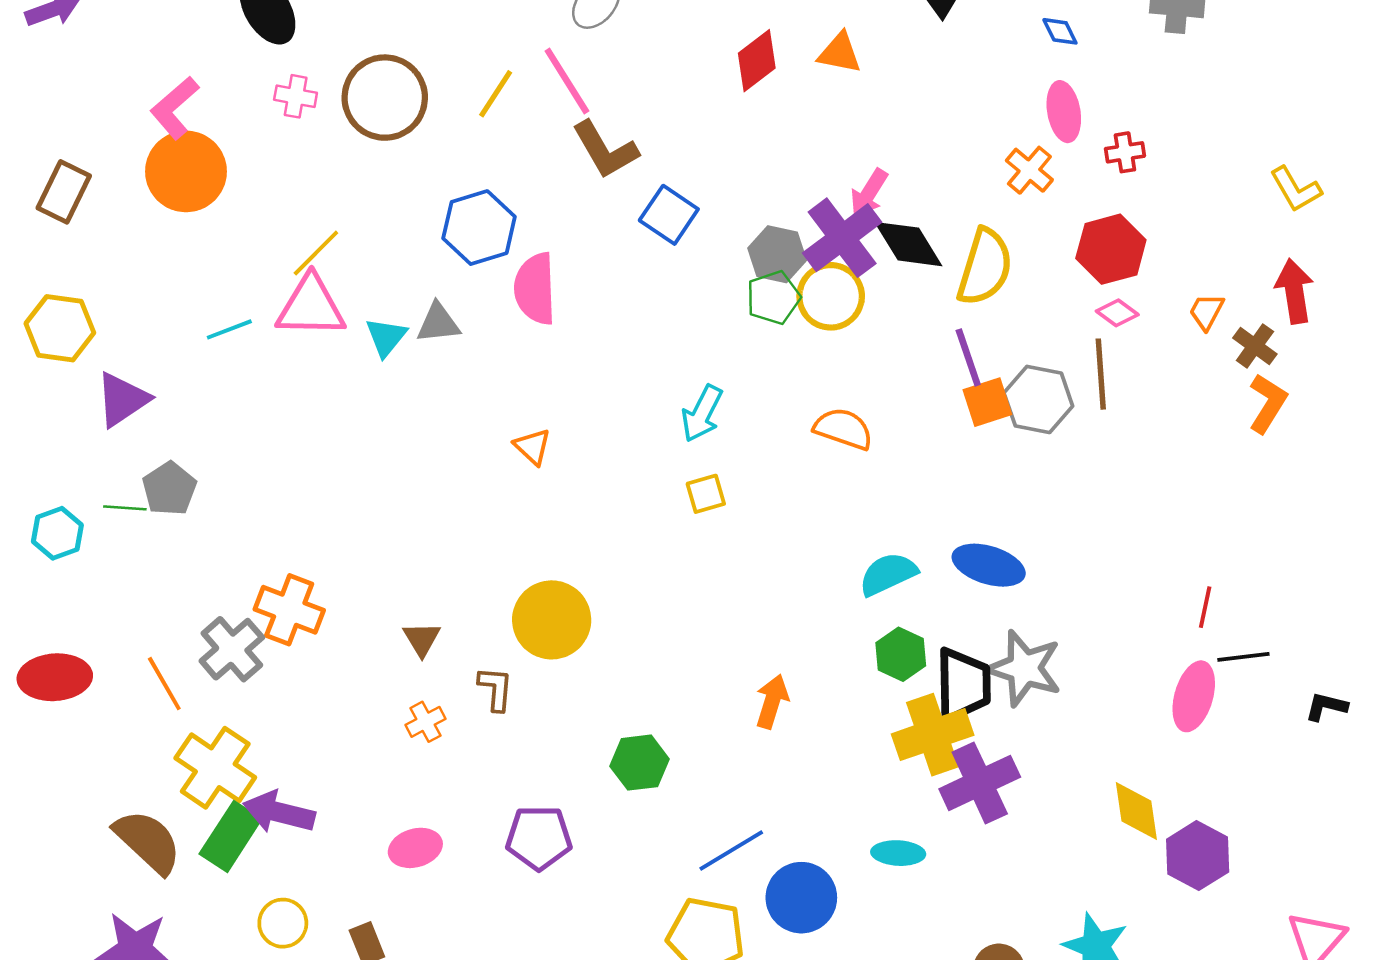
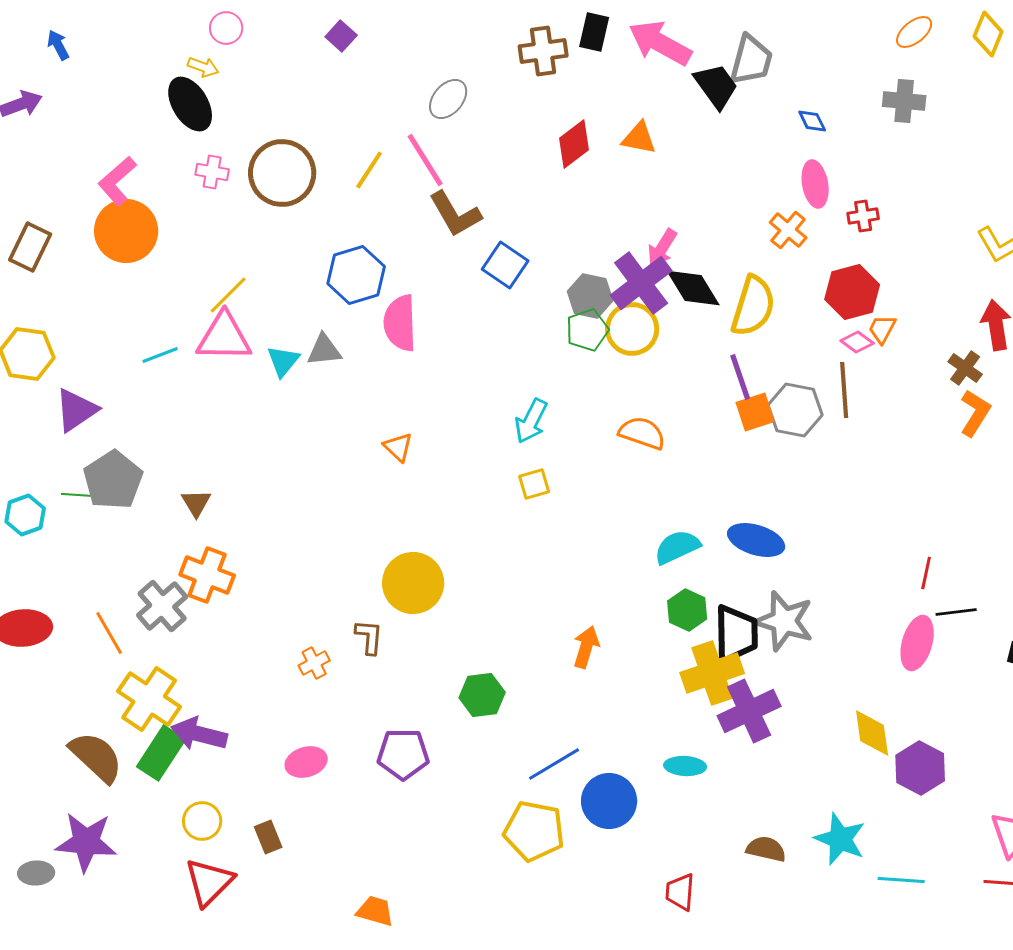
orange trapezoid: (1206, 312) -> (882, 329), moved
gray pentagon: (169, 489) -> (113, 480), size x1.4
brown triangle: (422, 639) -> (196, 503), moved

